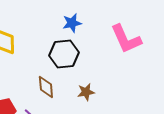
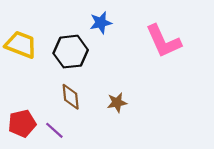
black hexagon: (64, 54) -> (71, 52), moved

